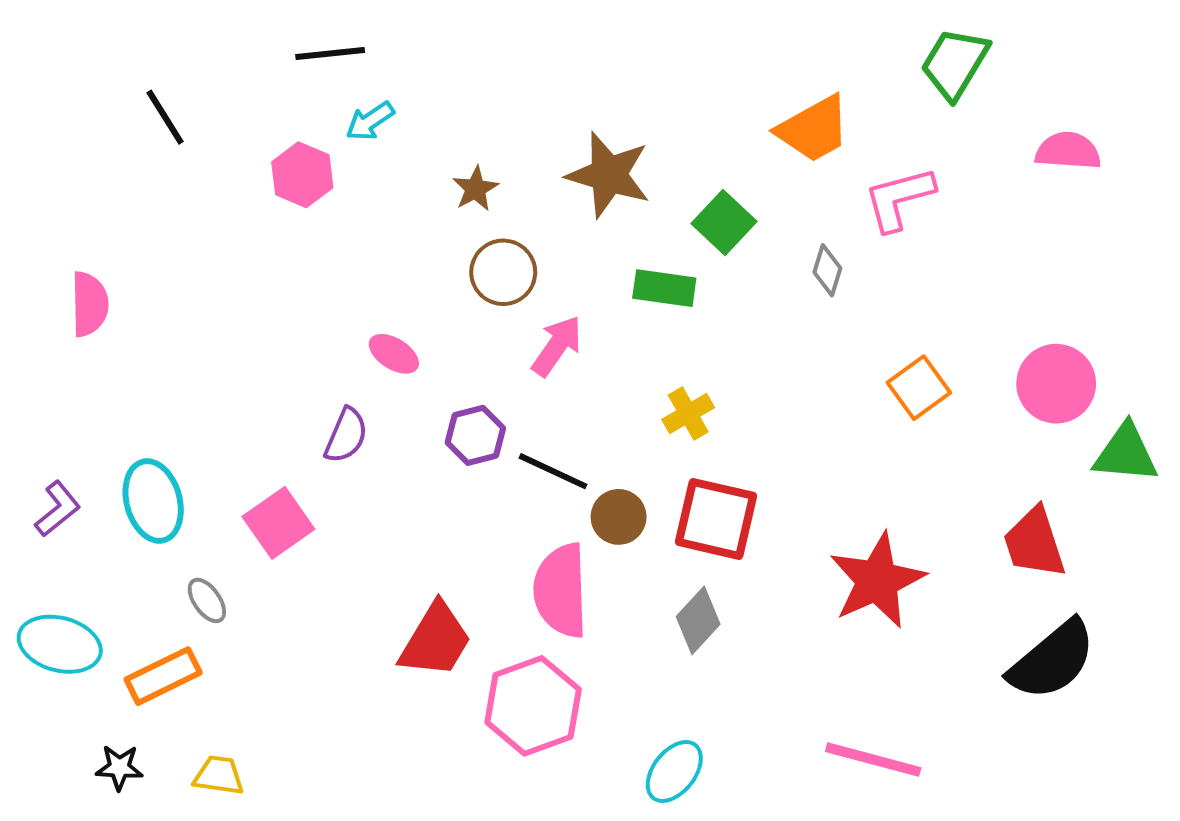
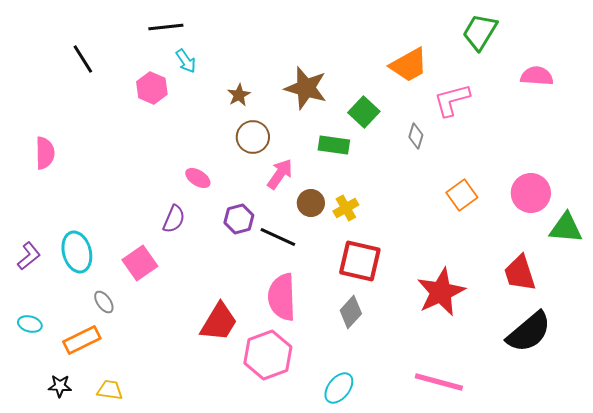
cyan arrow: (370, 121) -> (186, 61), turned -90
brown circle: (619, 517) -> (311, 203), moved
cyan ellipse: (60, 644) -> (30, 324), size x0.6

